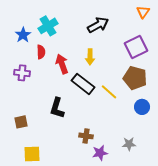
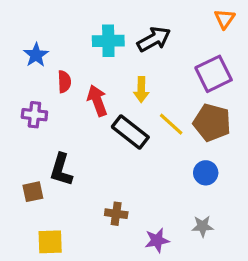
cyan cross: (48, 26) -> (108, 41), moved, turned 30
yellow line: (109, 92) -> (171, 124), moved
blue circle: (142, 107) -> (206, 173), moved
black L-shape: (57, 108) -> (61, 170), moved
brown cross: (86, 136) -> (116, 214), moved

